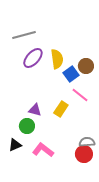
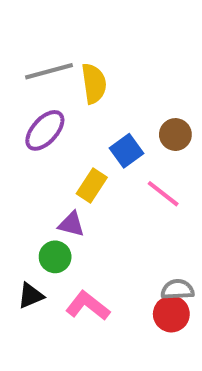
purple ellipse: (33, 58) -> (45, 130), moved
yellow semicircle: (57, 59) -> (94, 84), moved
blue square: (71, 74) -> (126, 151), moved
yellow rectangle: (61, 109) -> (92, 186), moved

